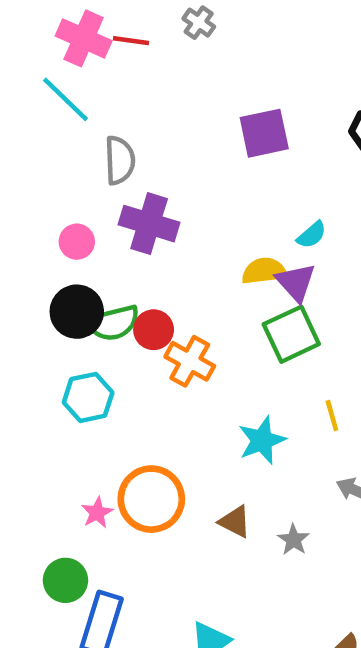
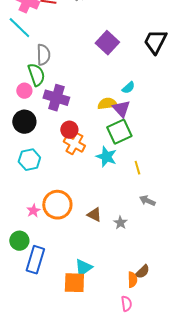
purple square: (264, 133) -> (107, 43), turned -35
purple cross: (149, 224) -> (56, 98), moved
green semicircle: (113, 323) -> (36, 75), moved, turned -95
red circle: (154, 330) -> (69, 130), moved
cyan star: (262, 440) -> (106, 157), moved, turned -30

